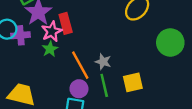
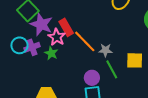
green star: (50, 49) -> (51, 53), moved
orange line: (80, 65) -> (85, 41), moved
yellow square: (133, 82) -> (135, 60), turned 30

